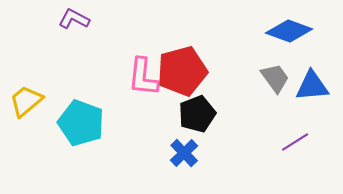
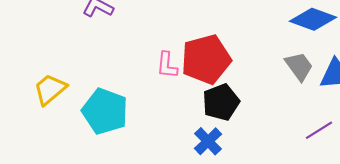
pink L-shape: (143, 77) -> (167, 65), size x0.7

